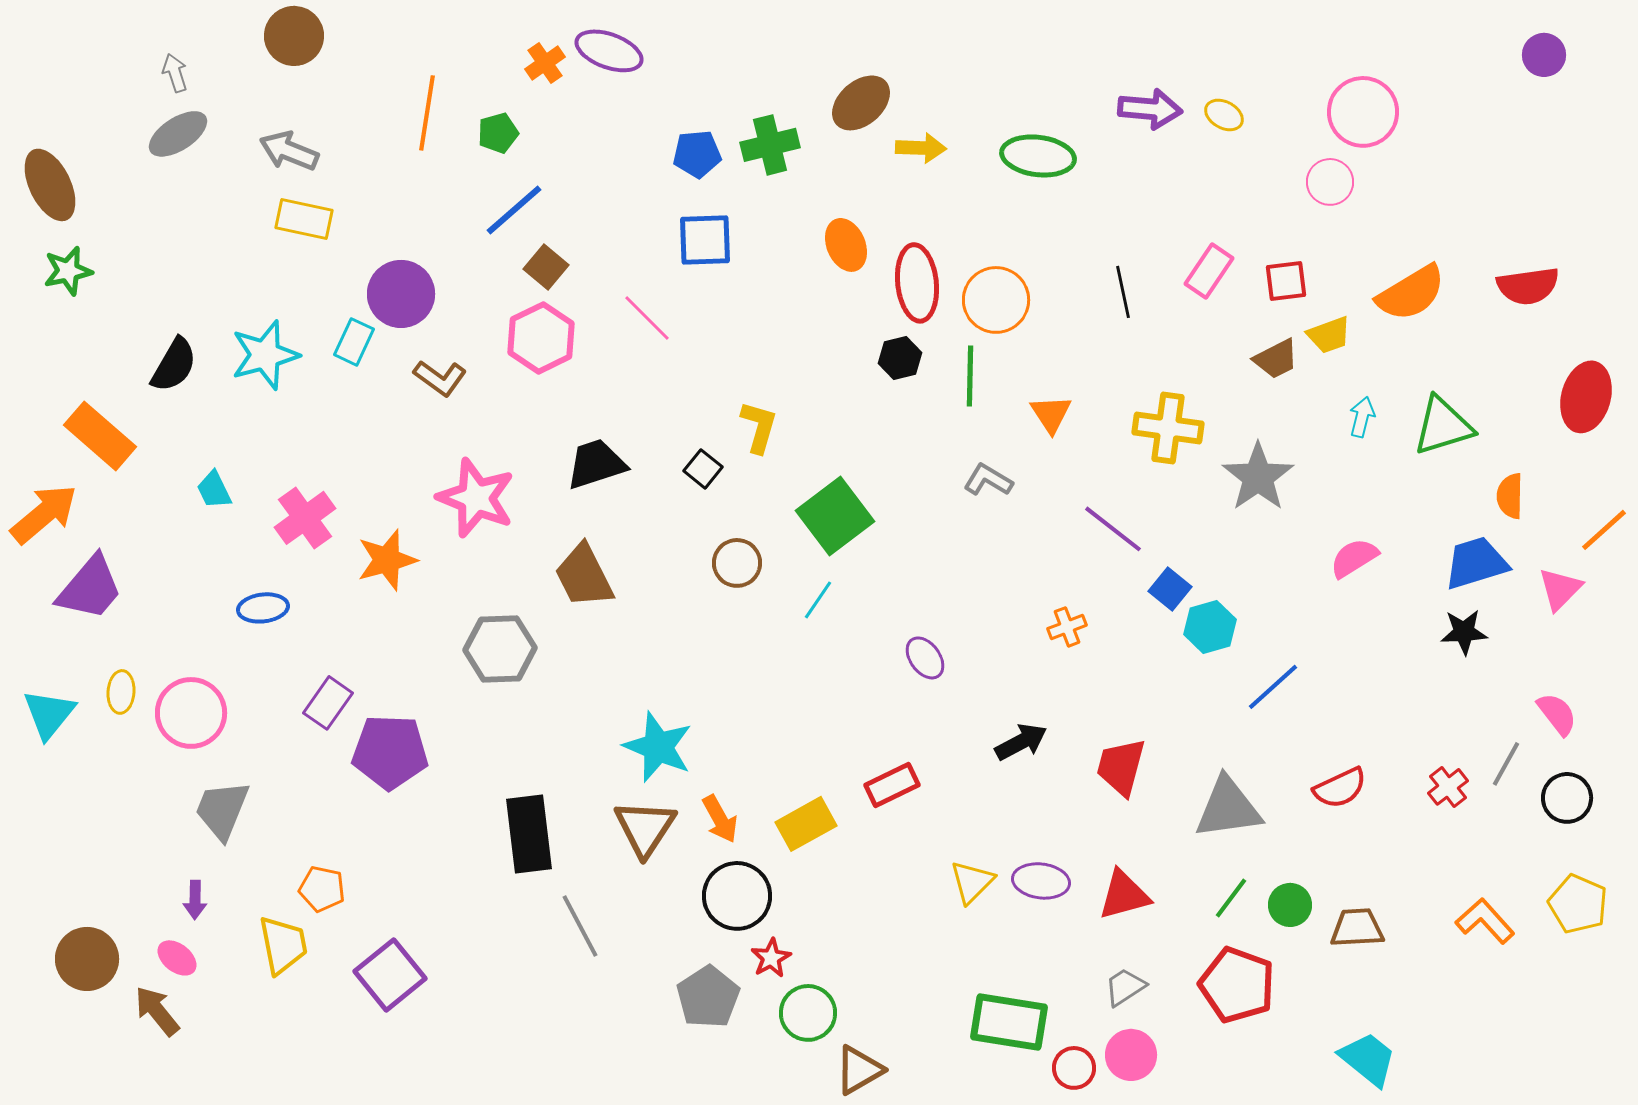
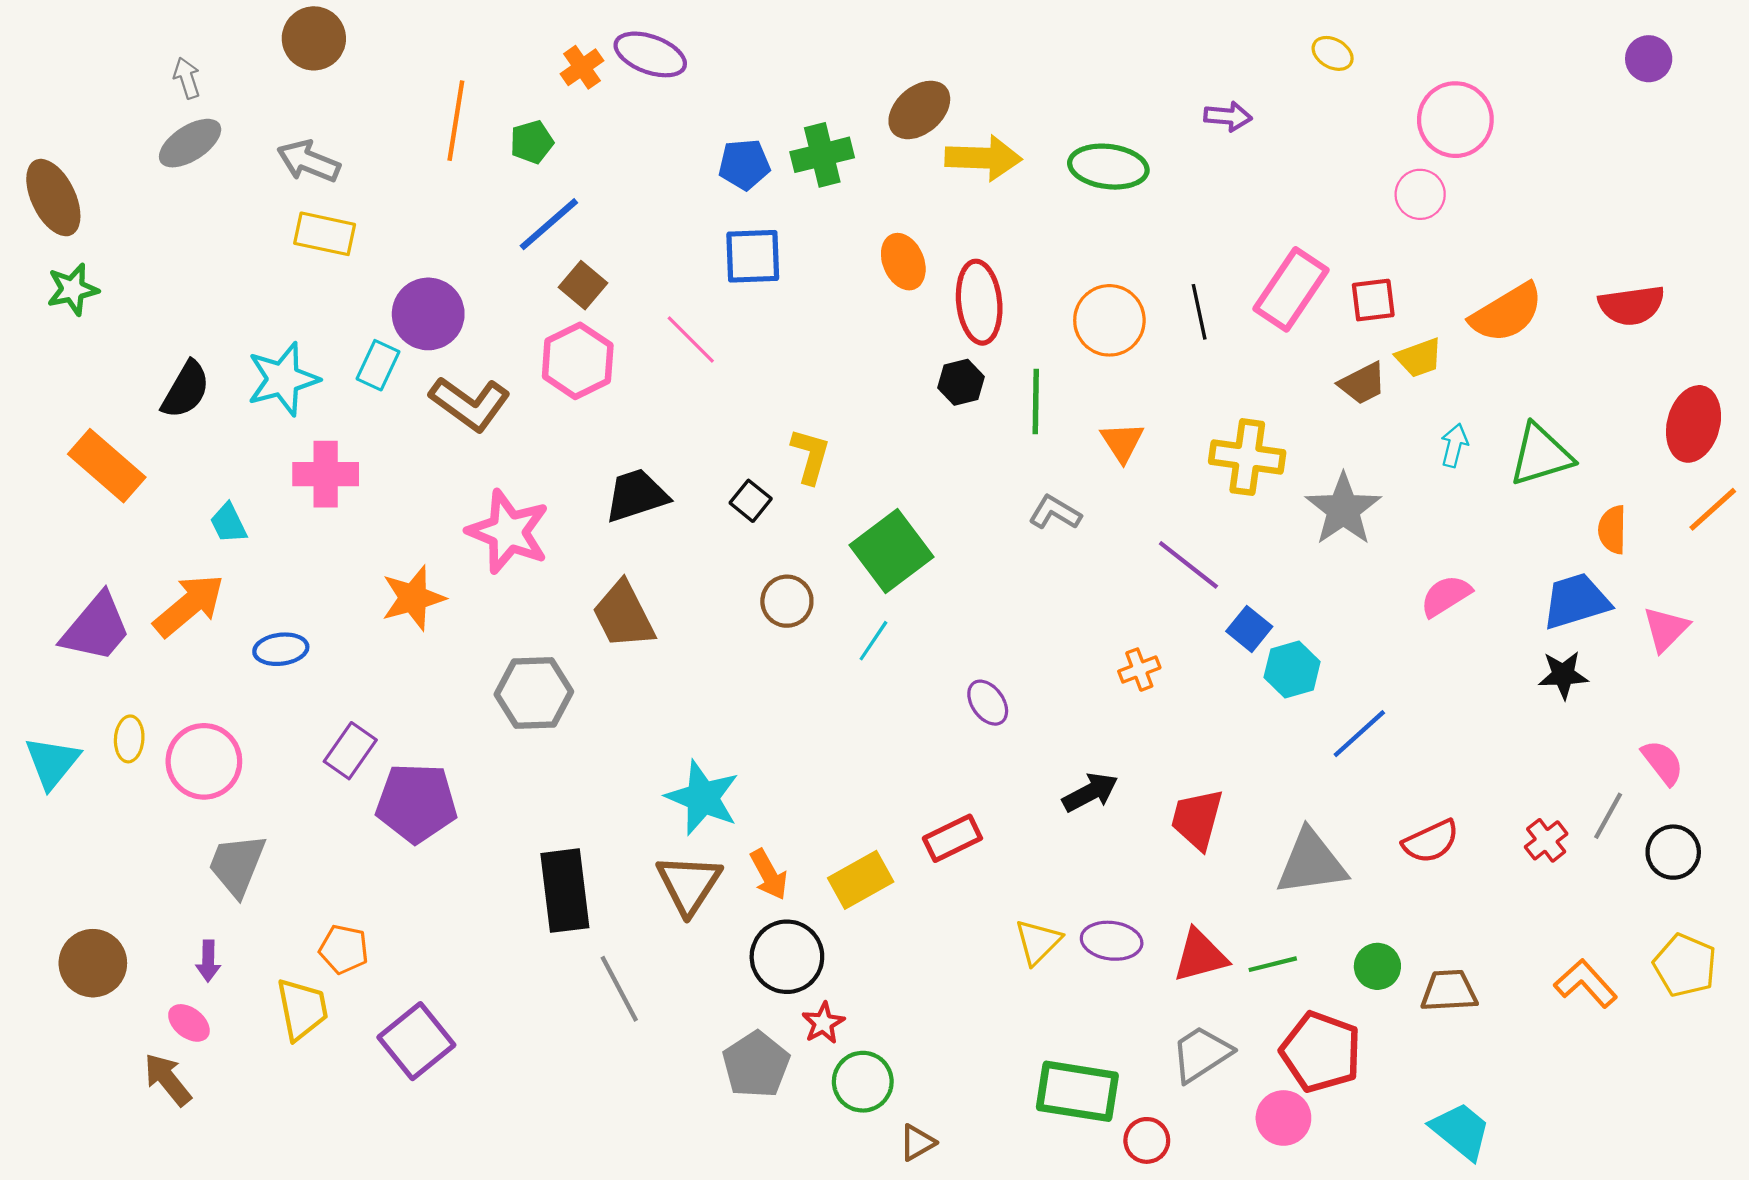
purple arrow: (1150, 109) -> (1228, 116), size x0.7
yellow ellipse: (1224, 115) -> (1333, 53), moved
yellow arrow: (921, 148) -> (983, 158), size x1.4
pink rectangle: (1209, 271) -> (1291, 289), size x1.4
orange circle: (996, 300) -> (1109, 320), moved
brown L-shape: (440, 378) -> (470, 404), size x1.4
orange arrow: (44, 514) -> (189, 605), moved
pink cross: (305, 518) -> (326, 474), moved, turned 36
orange line: (1604, 530) -> (1713, 509), moved
green line: (1231, 898) -> (1273, 964), moved, turned 39
brown circle: (87, 959) -> (93, 963), moved
gray trapezoid: (1125, 987) -> (1201, 1054), size x1.4
pink circle: (1131, 1055) -> (1283, 1118), moved
brown triangle: (859, 1070) -> (917, 1143), size x0.7

